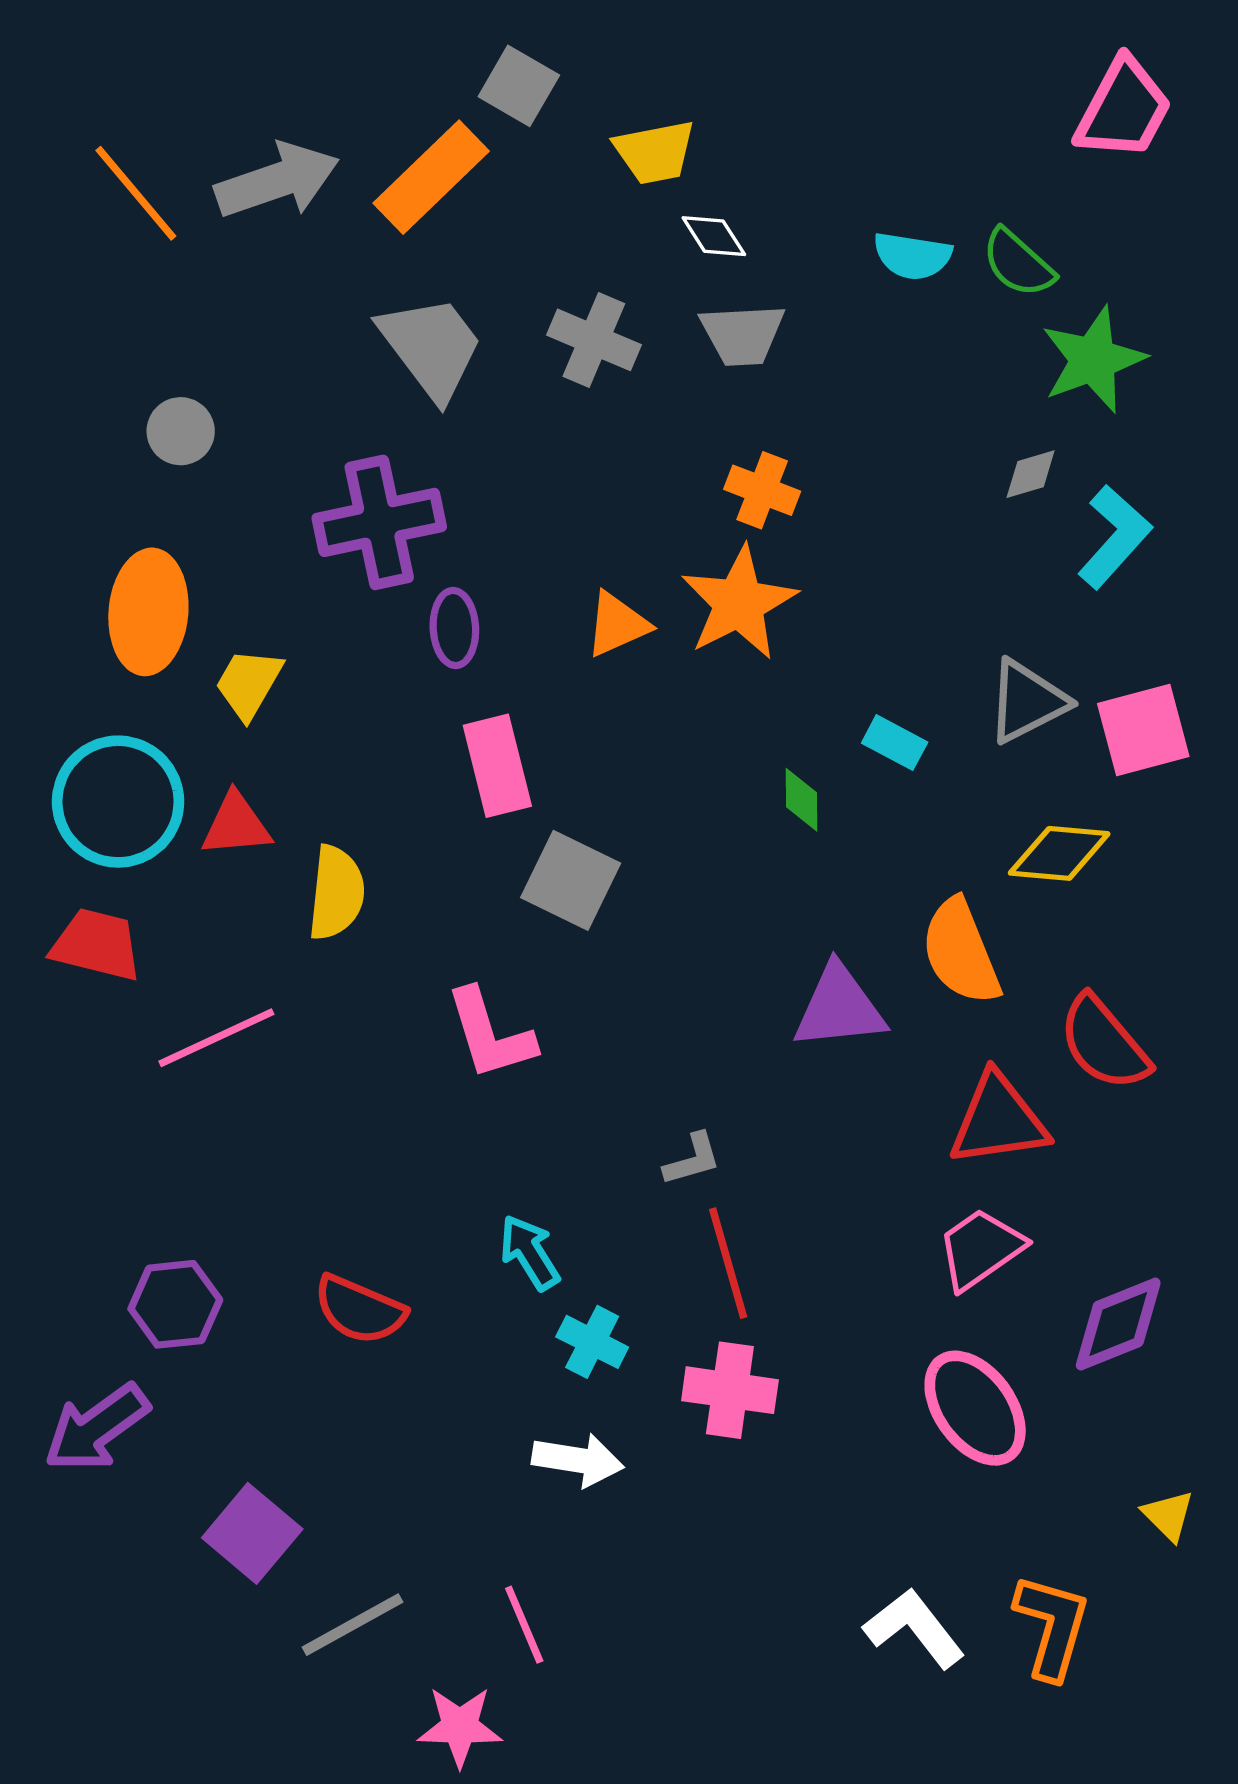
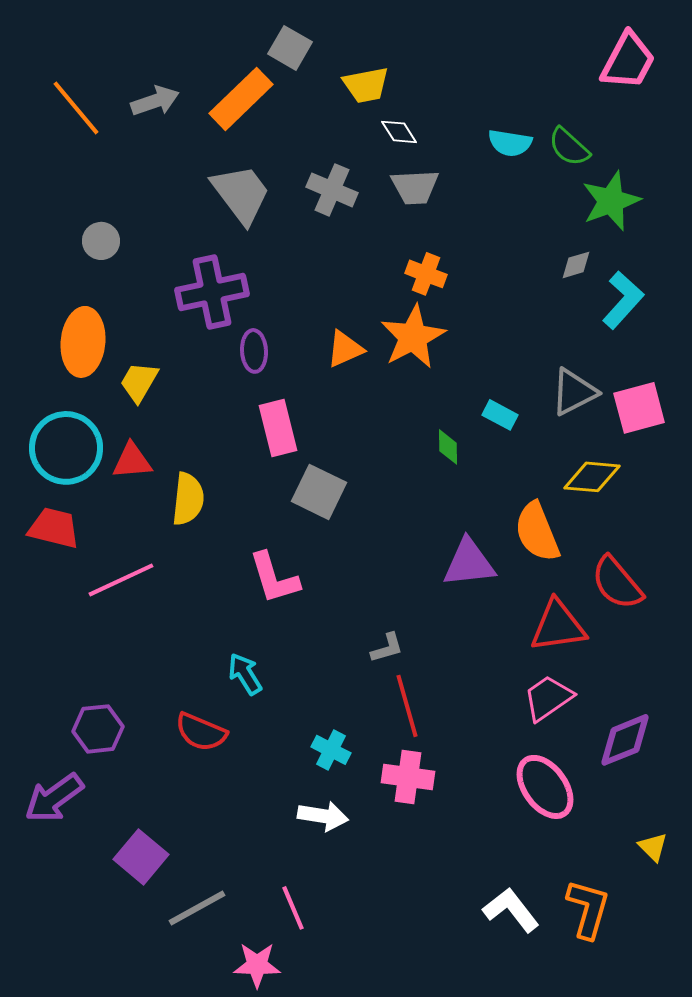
gray arrow: (277, 181) -> (155, 101), size x0.7
cyan arrow: (530, 1252) -> (245, 674), moved

